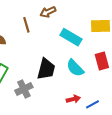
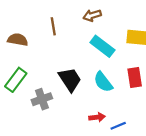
brown arrow: (48, 12) -> (92, 15), moved
black trapezoid: (46, 69) -> (70, 79), turned -55

